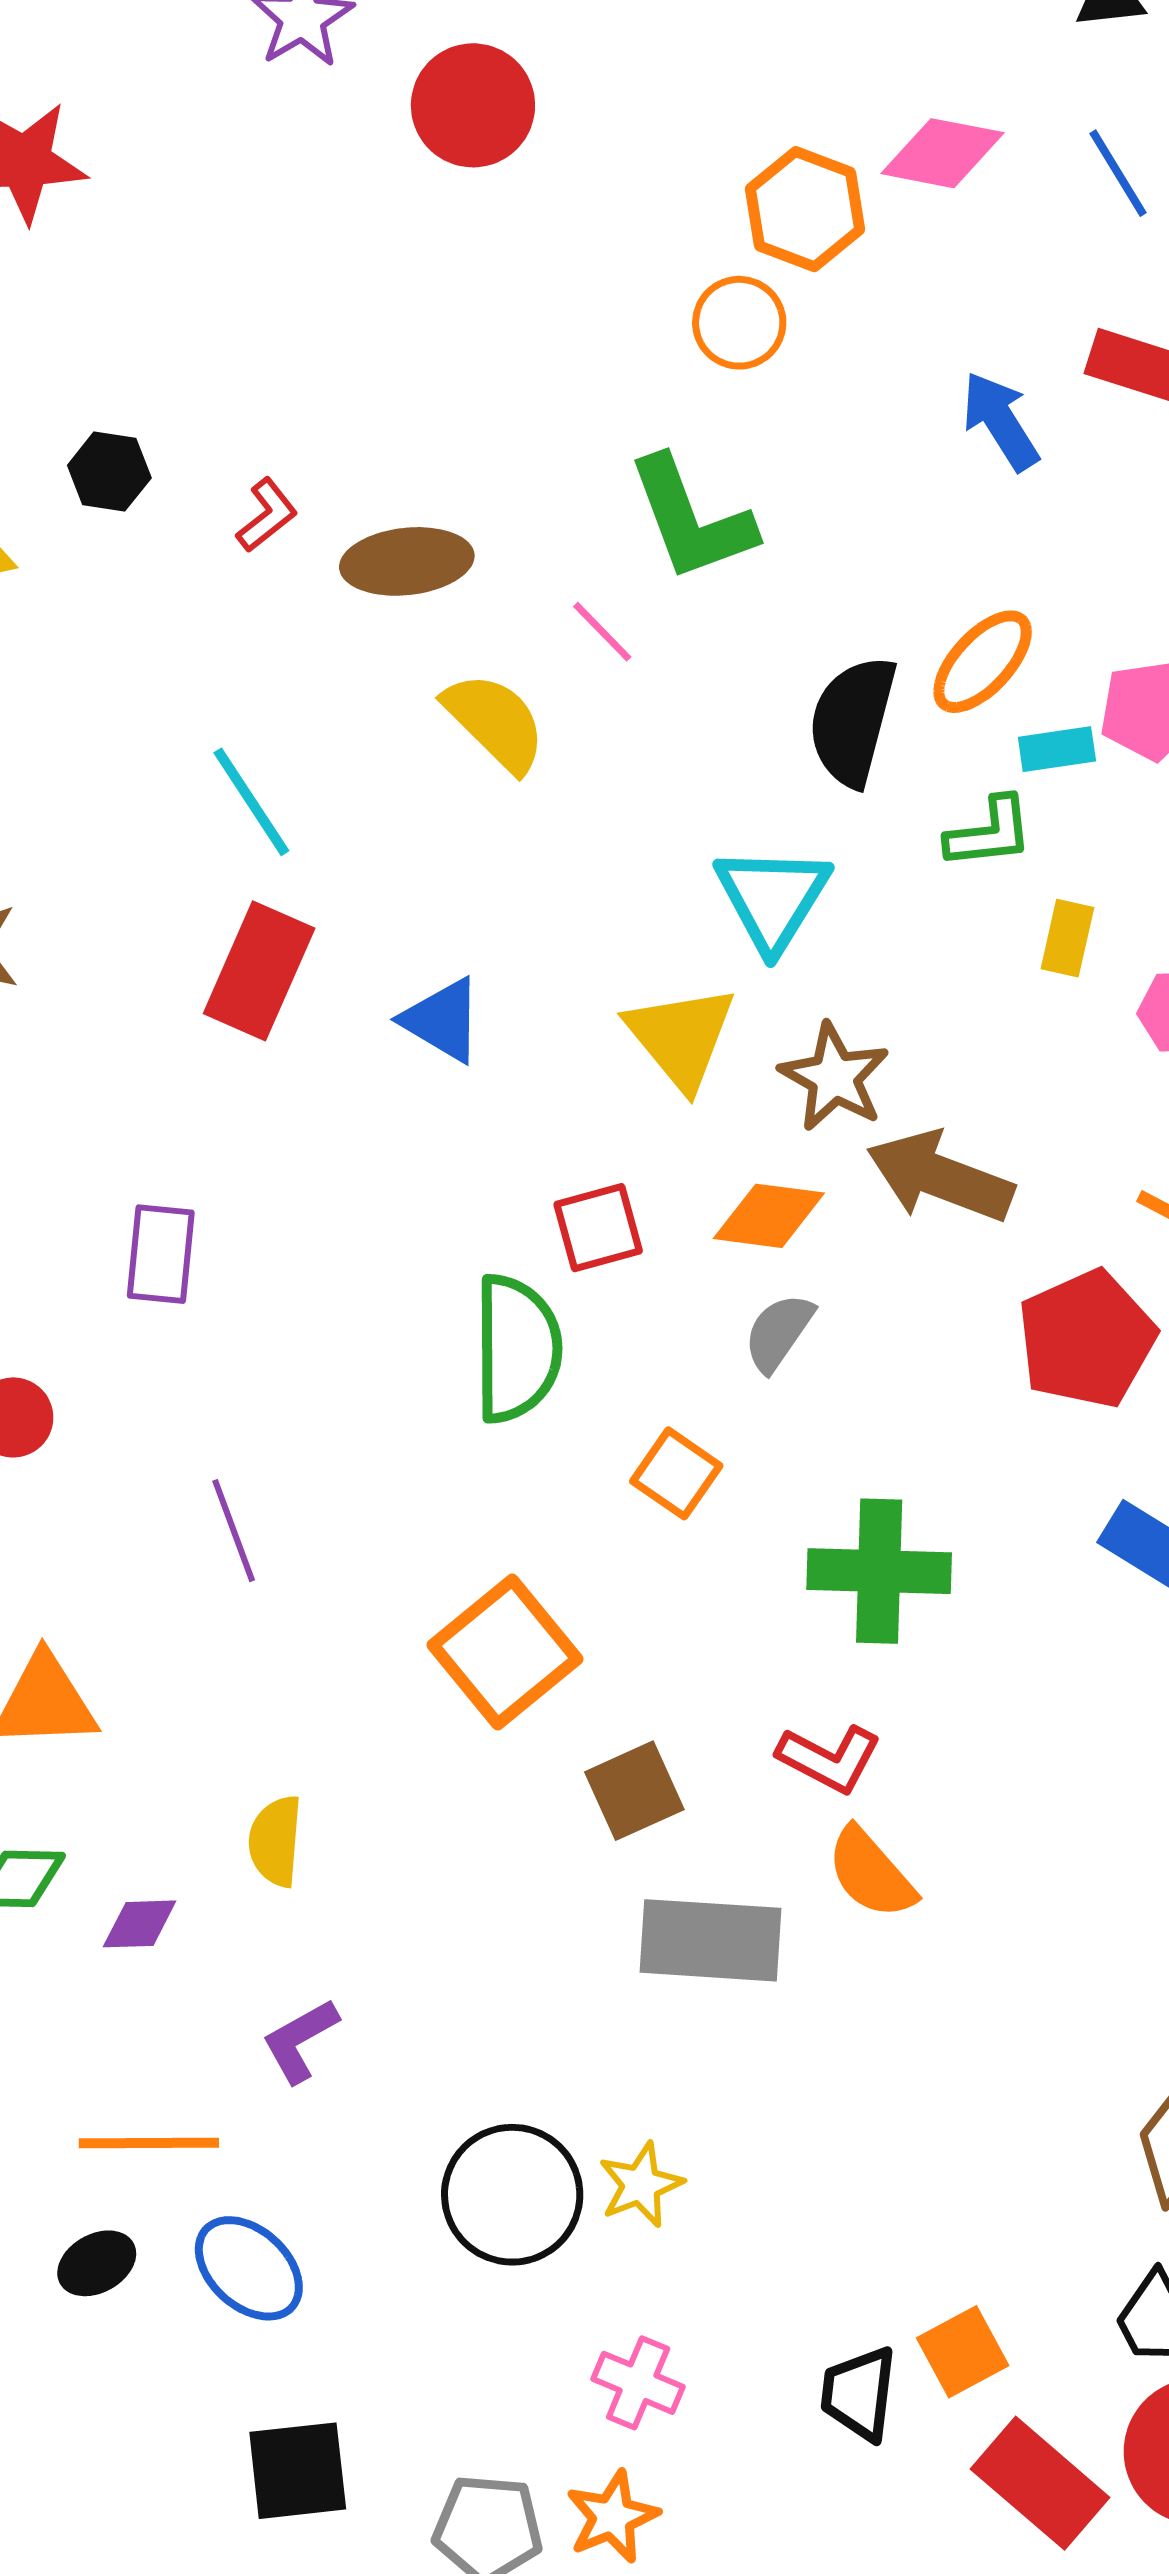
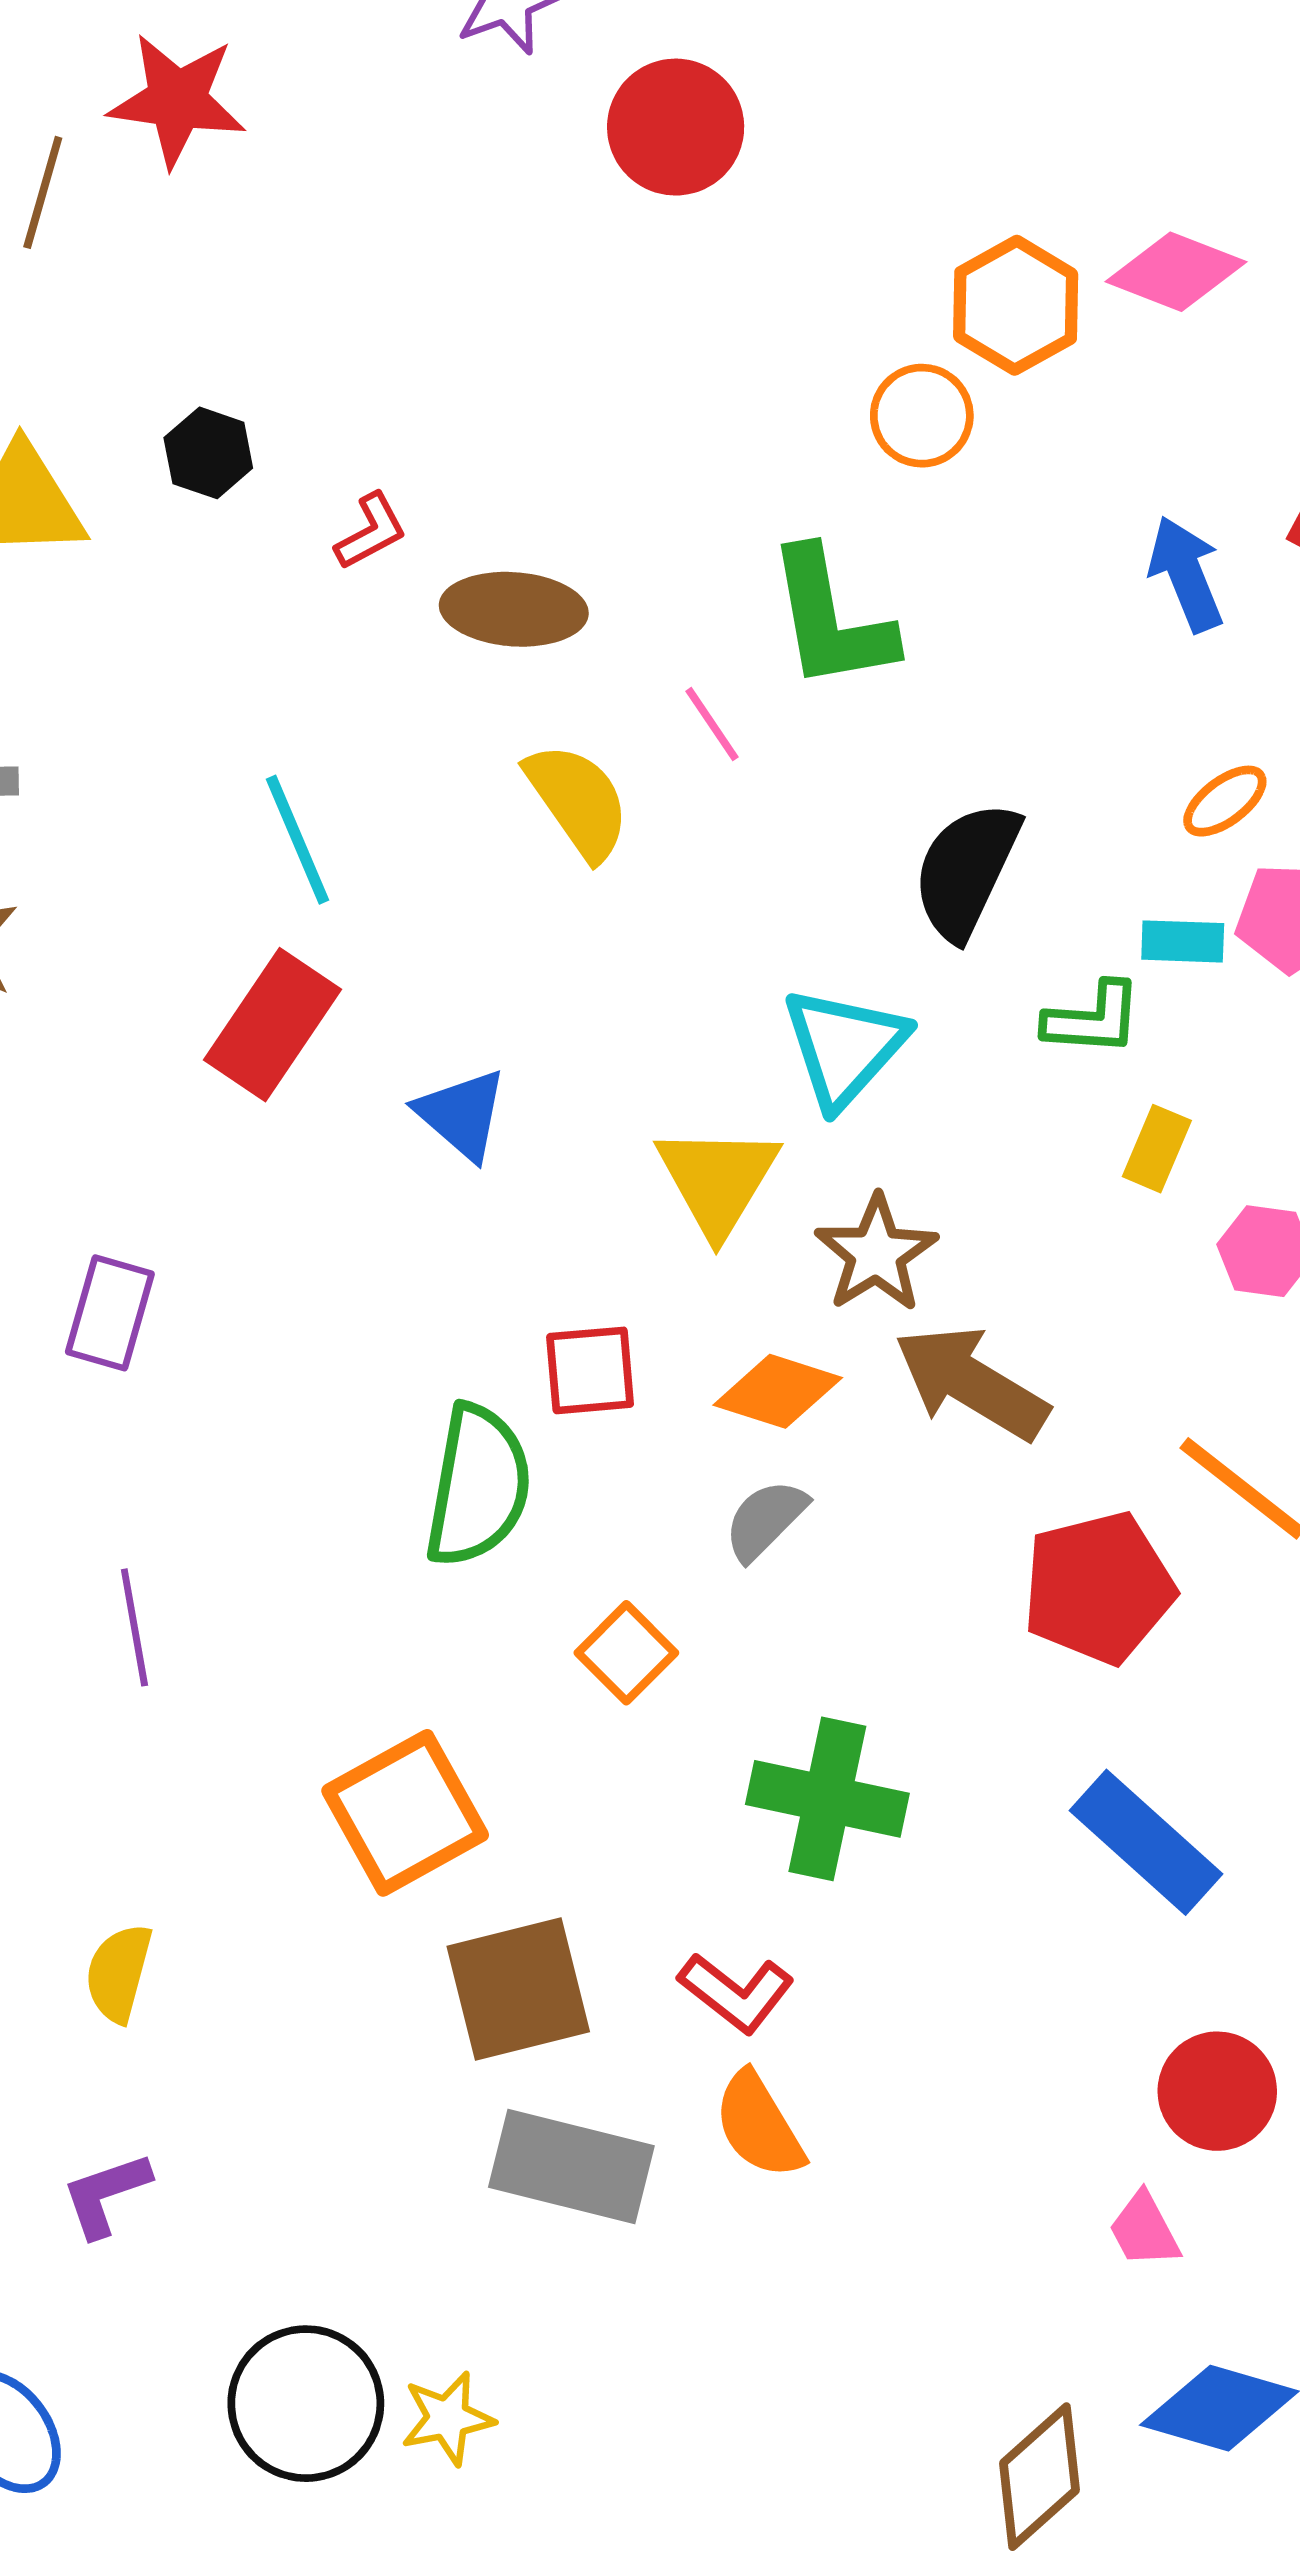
orange ellipse: (983, 662) -> (1225, 801), moved, size x0.7
brown square: (634, 1791) -> (518, 1989), size x1.4

